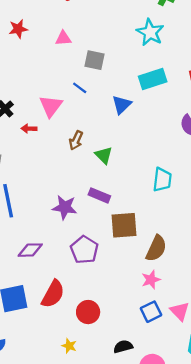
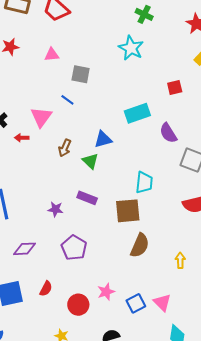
cyan rectangle: (153, 79) -> (137, 113), moved
blue triangle: (122, 105) -> (103, 139), moved, turned 30
purple star: (65, 207) -> (55, 209), size x0.7
brown square: (124, 225) -> (128, 211), moved
pink star: (151, 280) -> (106, 292), moved
red semicircle: (53, 294) -> (46, 289), size x0.6

